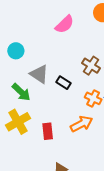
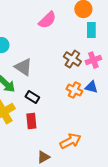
black rectangle: (64, 83) -> (32, 97), moved
orange arrow: (82, 124) -> (70, 141), moved

